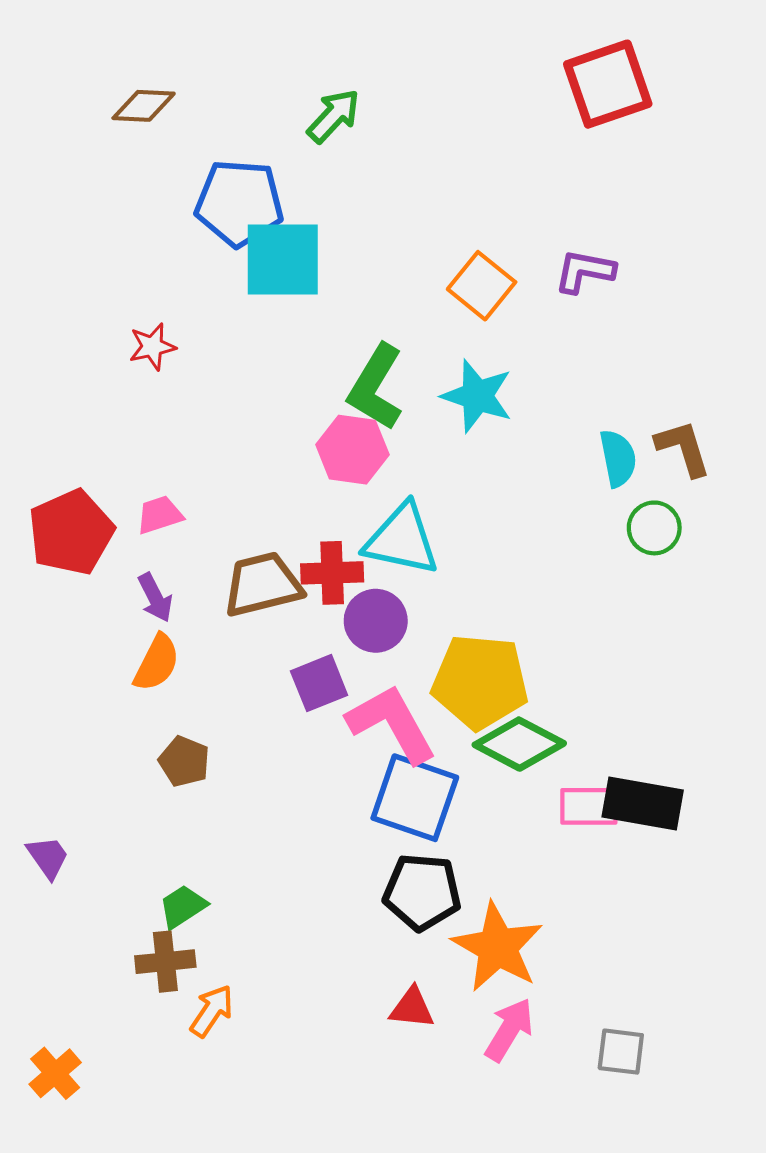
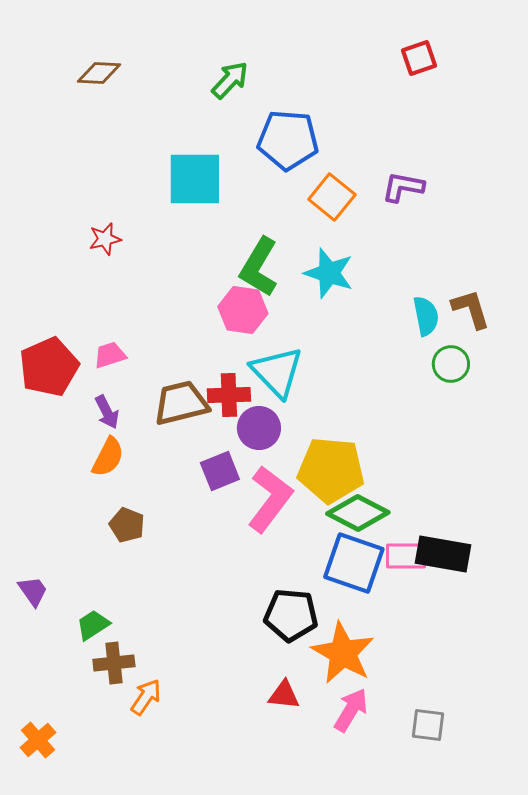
red square: (608, 84) -> (419, 58), size x0.6
blue pentagon: (239, 203) -> (288, 140), moved
cyan triangle: (402, 540) -> (277, 372), turned 34
pink L-shape: (392, 724) -> (270, 499), turned 66
blue square: (415, 798) -> (354, 563), moved
green trapezoid: (183, 906) -> (93, 625), moved

